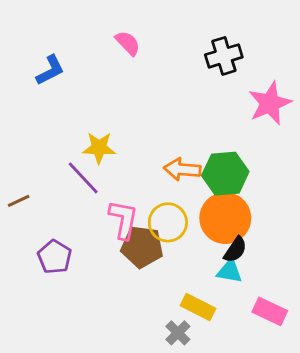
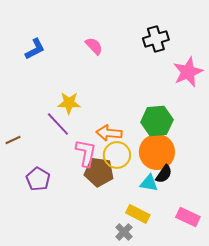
pink semicircle: (128, 43) -> (94, 46), moved
orange arrow: (182, 169) -> (109, 133), moved
cyan triangle: (230, 271) -> (149, 183), moved

